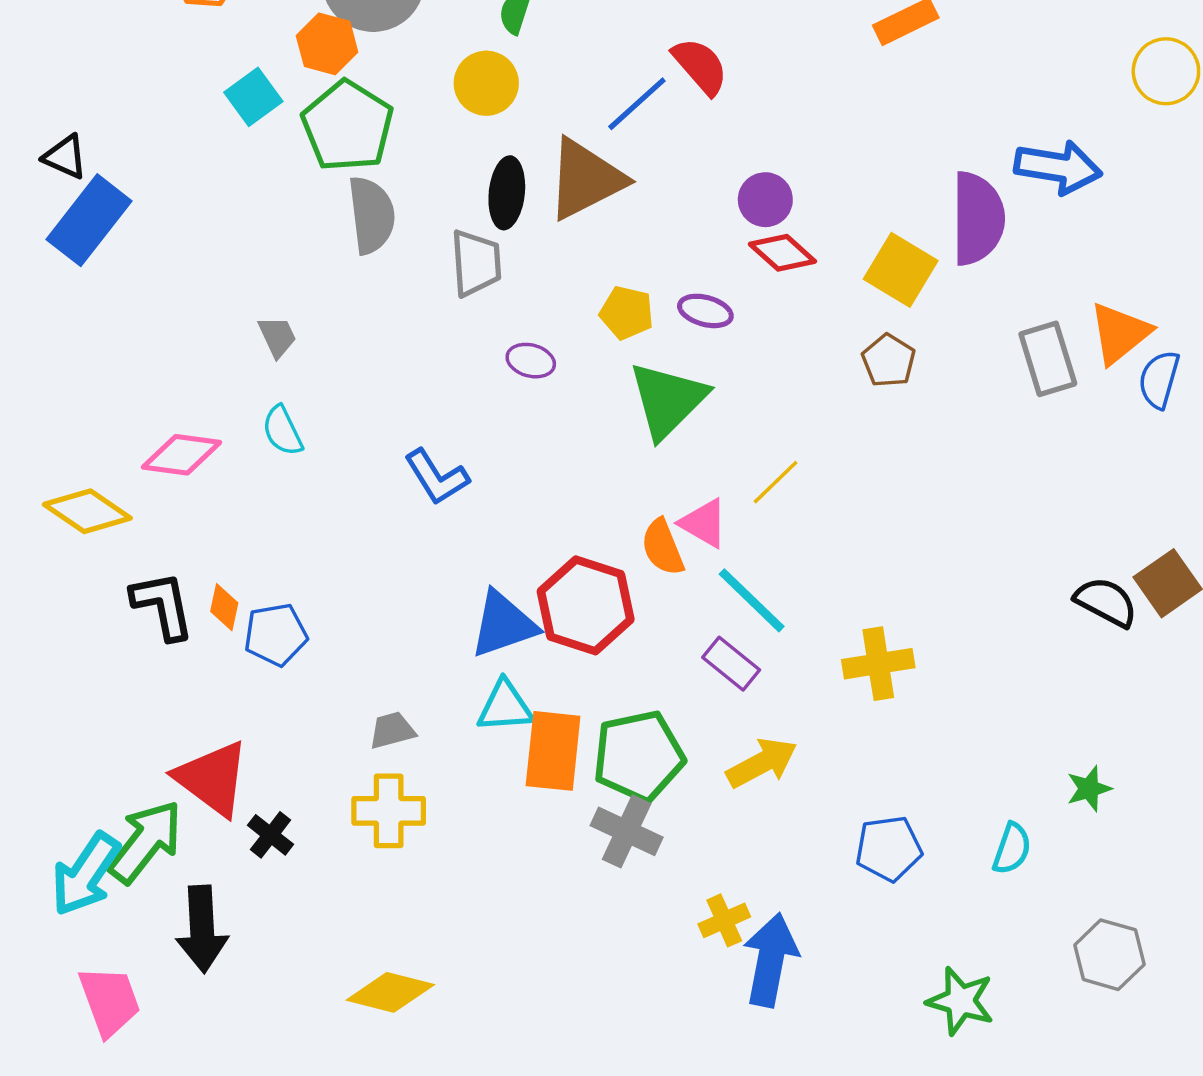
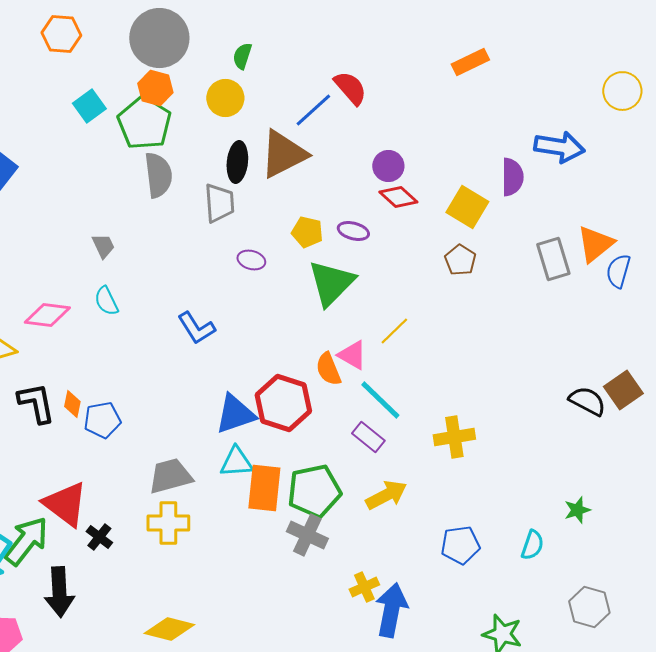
orange hexagon: (327, 44) -> (155, 88), moved
purple semicircle: (978, 218) -> (512, 177), size x0.7
gray trapezoid: (392, 730) -> (170, 476), size x1.6

